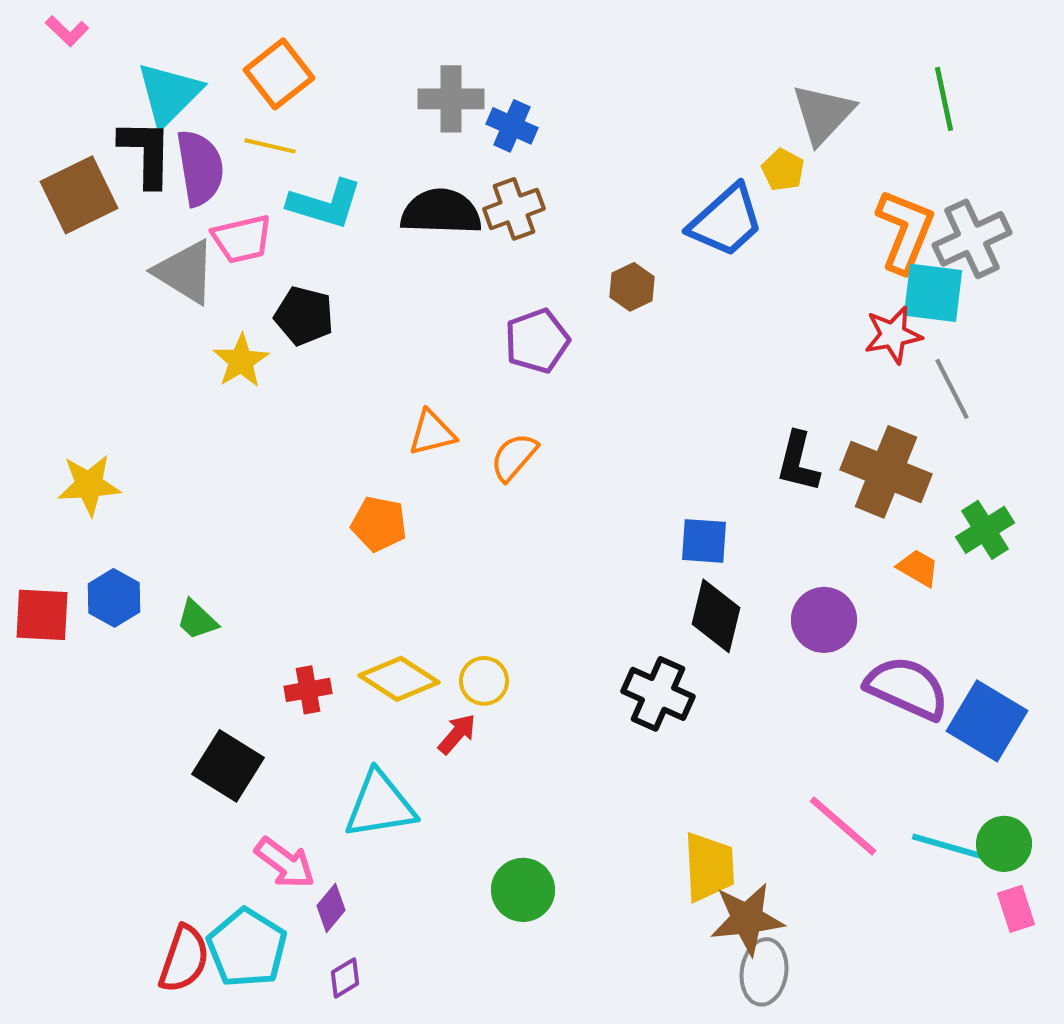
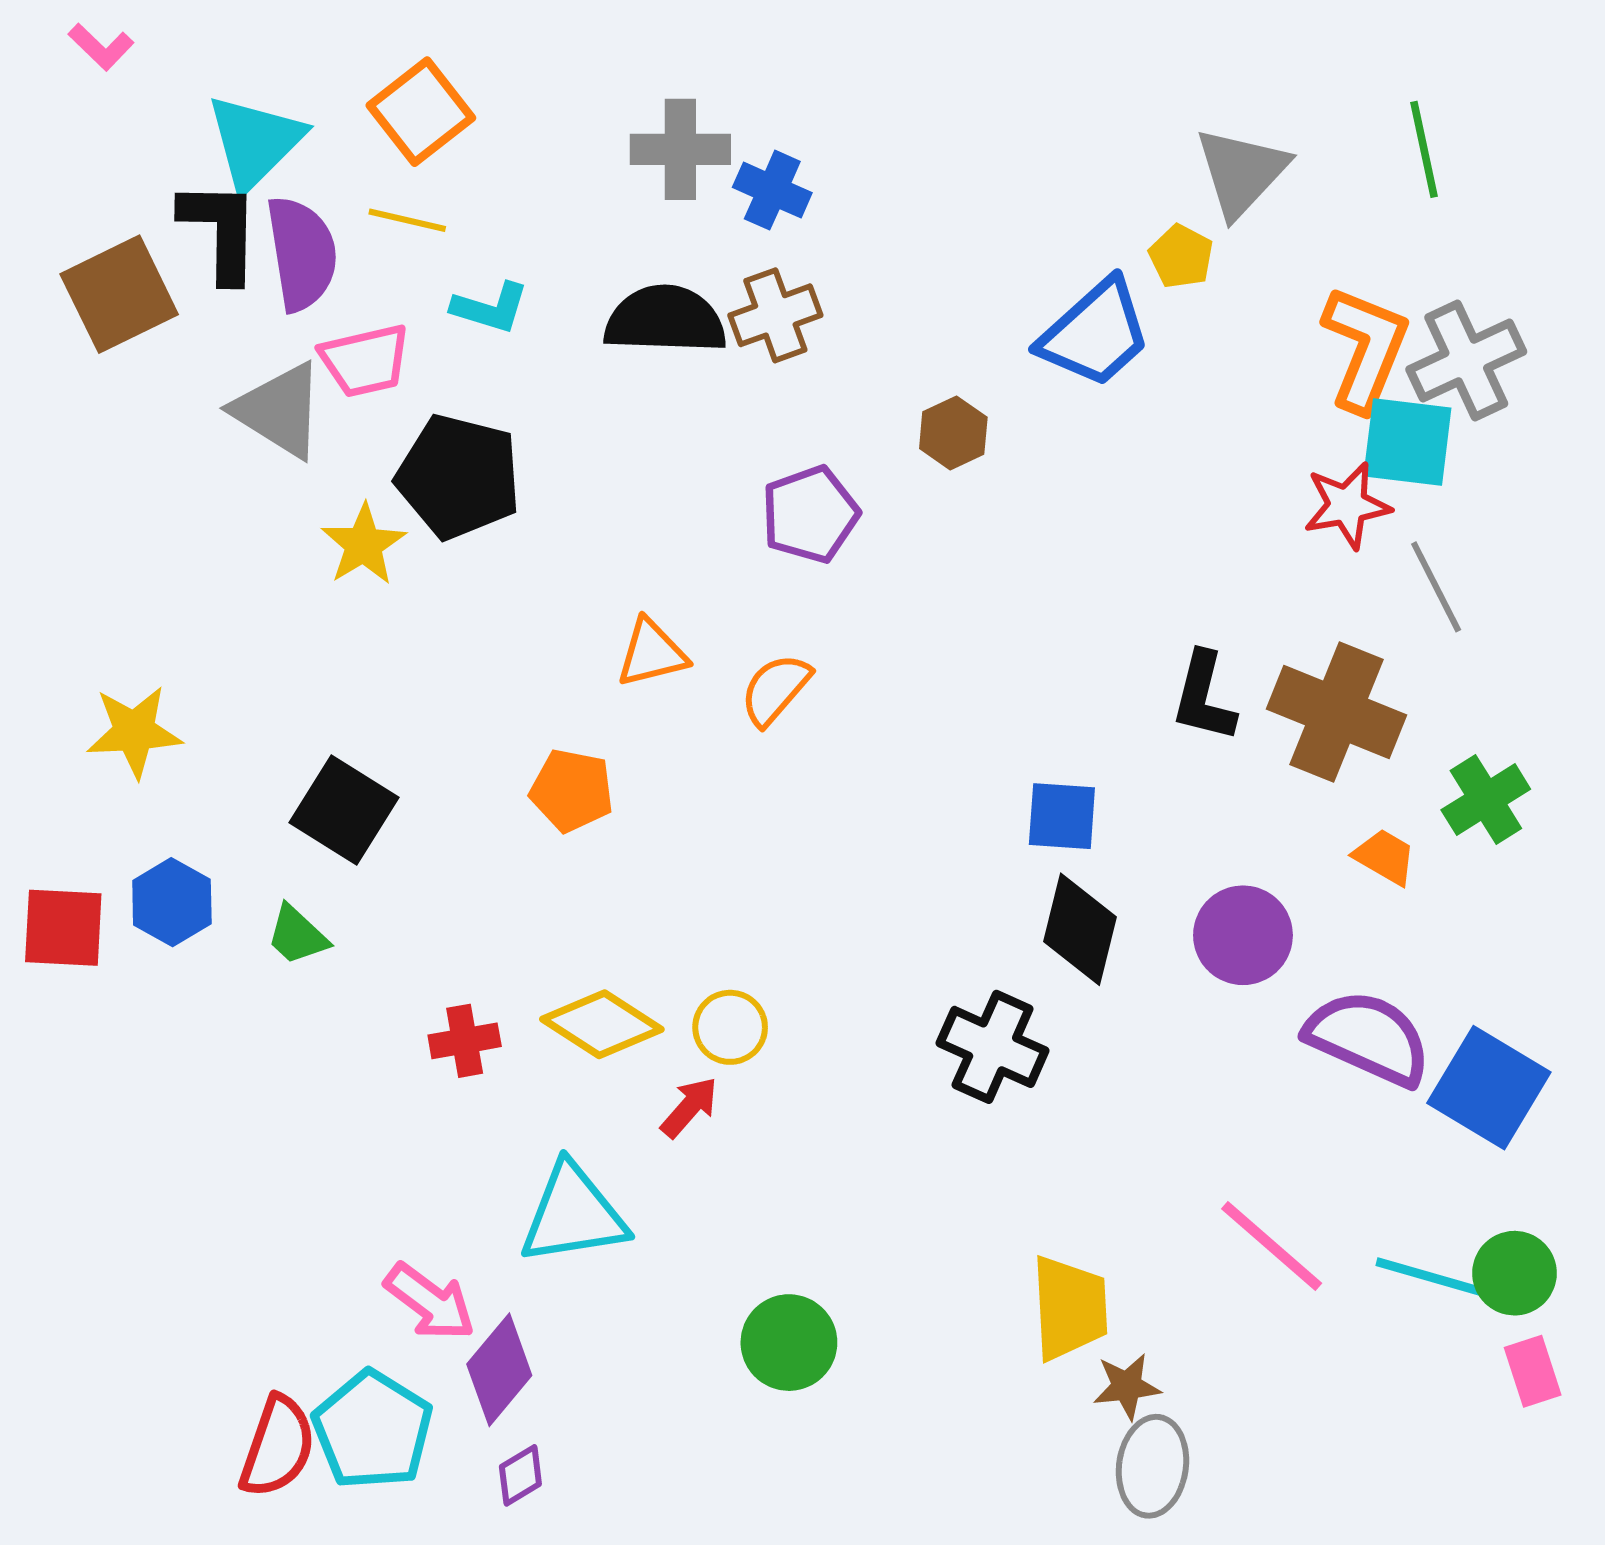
cyan L-shape: (325, 204) -> (490, 308), size x0.7
black pentagon: (304, 316) -> (459, 477), size x1.4
black square: (228, 766) -> (344, 810), moved
purple diamond: (331, 908) -> (499, 1370), size x1.5
brown star: (747, 919) -> (1127, 1386), size x0.6

